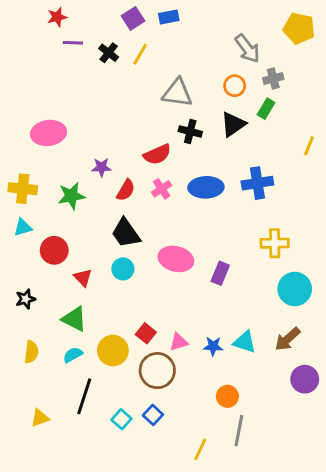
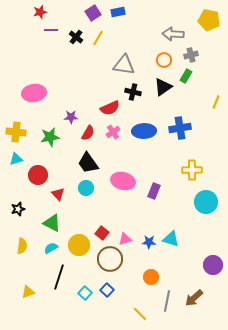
gray arrow: (247, 48) -> (173, 34), turned 130
brown arrow: (288, 339) -> (194, 298), moved
orange circle: (227, 396) -> (151, 277), moved
yellow line: (200, 449) -> (140, 314), turned -70

